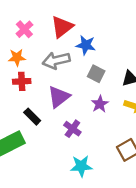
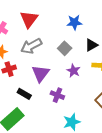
blue star: (86, 45) -> (74, 22), moved
gray square: (96, 74) -> (65, 48), turned 32

